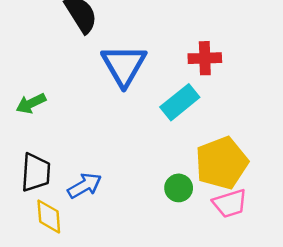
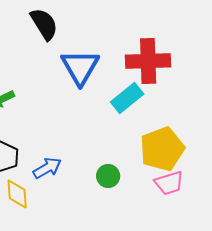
red cross: (205, 58) -> (148, 61), size x1.6
green circle: (179, 188) -> (108, 176), moved

